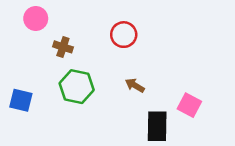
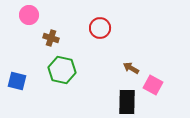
brown arrow: (135, 85) -> (131, 68), moved

